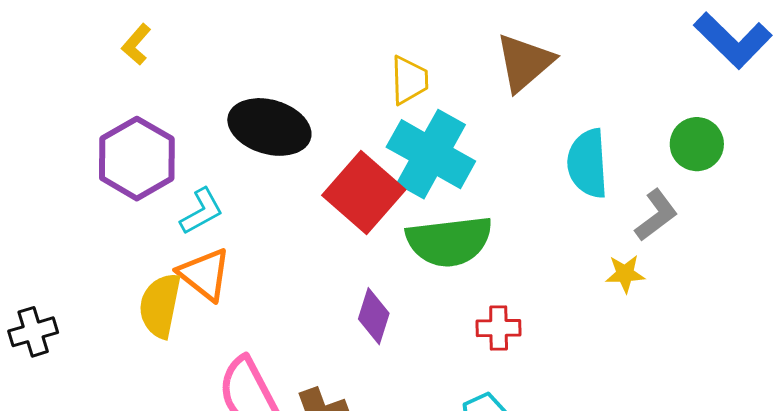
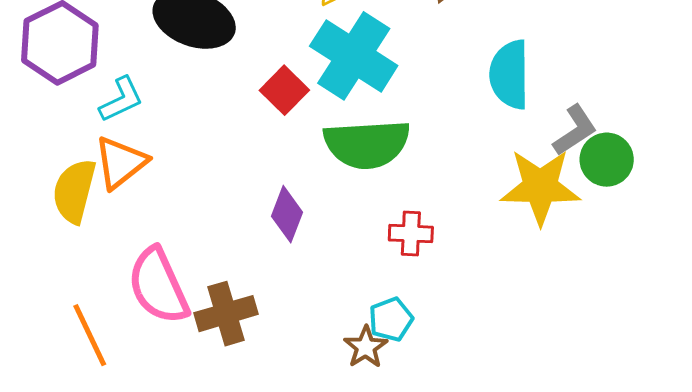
green circle: (697, 144) -> (607, 160), moved
red square: (364, 192) -> (284, 90), size x0.6
orange triangle: (205, 274) -> (121, 162), turned 40
yellow star: (625, 274) -> (540, 187), size x2.0

